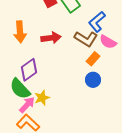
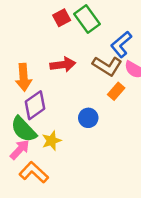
orange arrow: (20, 32) -> (24, 77), moved
blue circle: (93, 80) -> (88, 118), moved
pink arrow: (27, 105) -> (20, 150), moved

